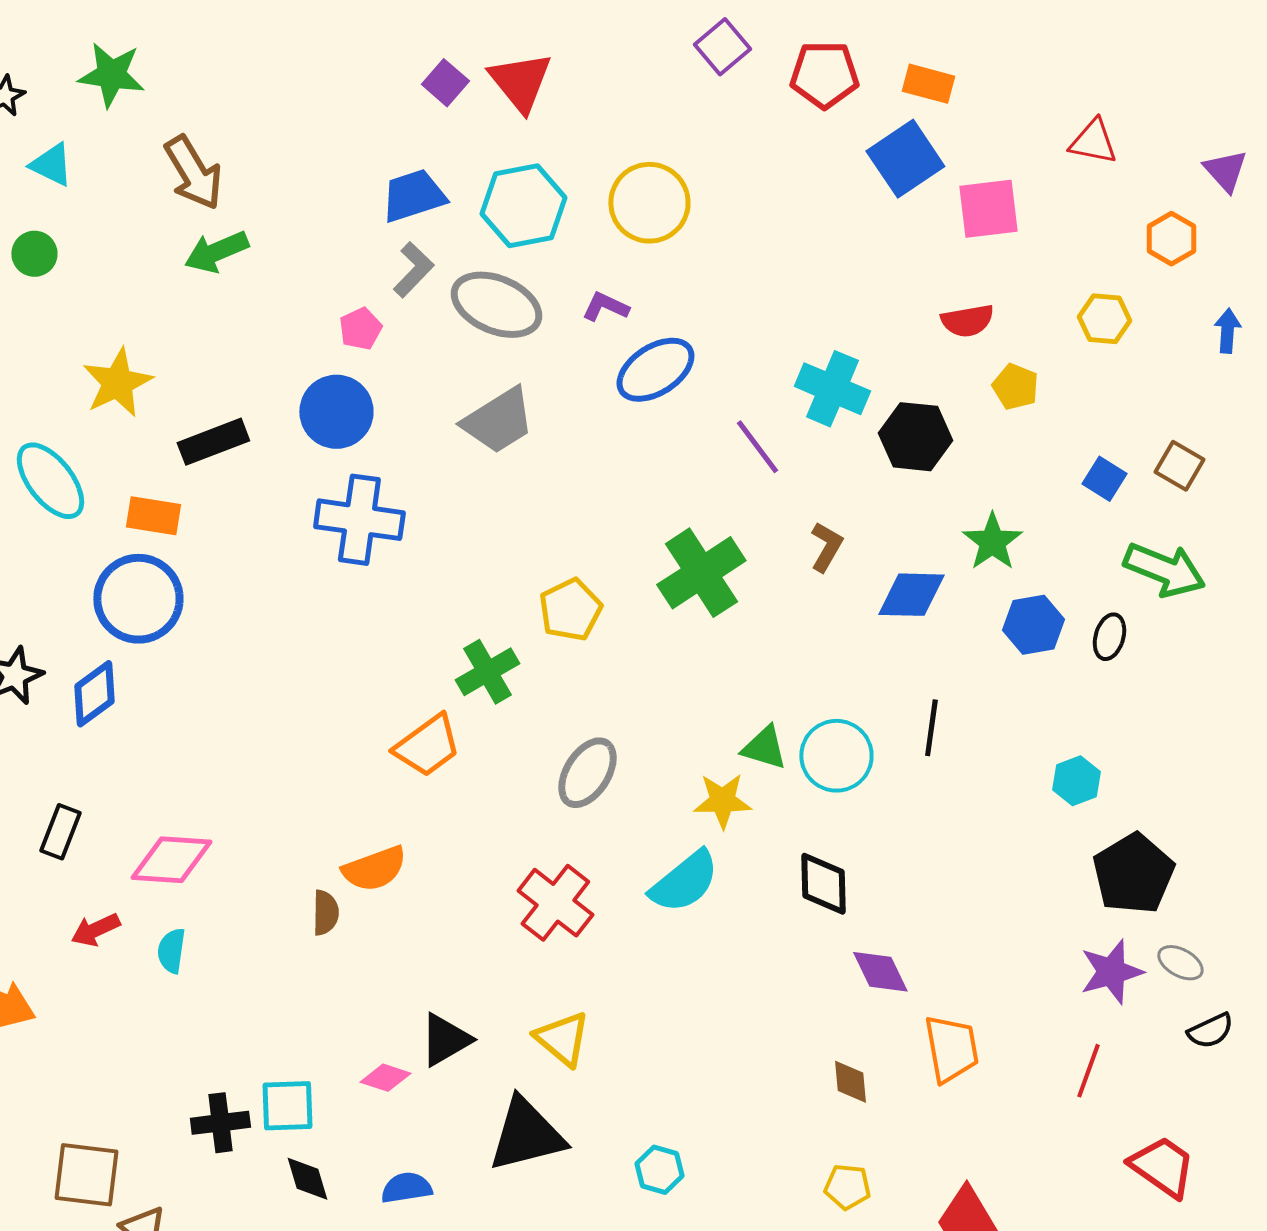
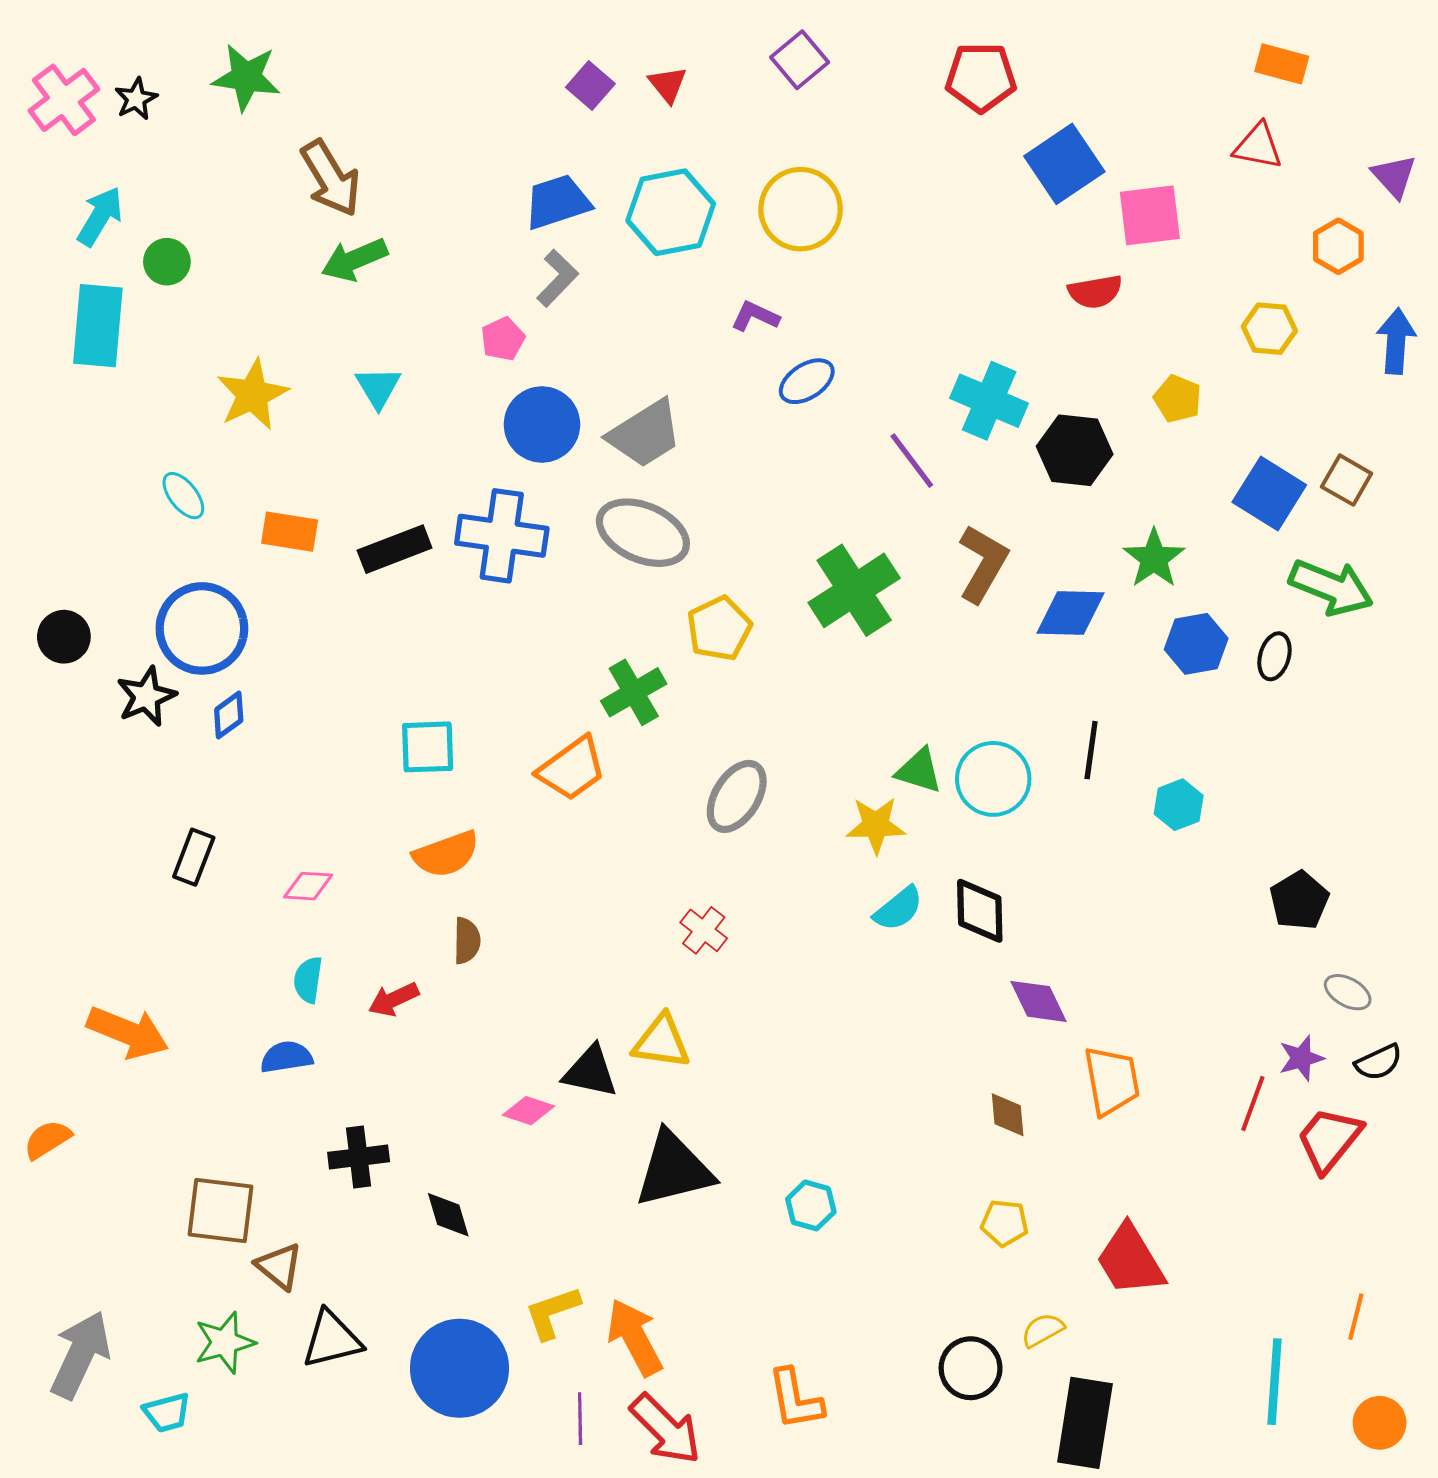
purple square: (722, 47) -> (800, 60), moved
red triangle: (520, 82) -> (668, 84), size x0.6
orange rectangle: (928, 84) -> (1282, 64), moved
cyan triangle: (51, 165) -> (378, 387), moved, turned 33
gray ellipse: (496, 305) -> (643, 533), moved
red semicircle: (967, 321) -> (1095, 292), moved
blue arrow: (1227, 331) -> (1396, 341), size x1.4
blue ellipse: (655, 370) -> (807, 381), size x0.7
blue circle: (336, 412) -> (542, 424), moved
black rectangle: (213, 442) -> (395, 549), moved
blue square: (1104, 479) -> (1269, 494), size x1.6
cyan ellipse: (50, 481) -> (183, 496), size x0.6
brown L-shape: (826, 547) -> (983, 564), size x1.5
blue circle: (138, 599) -> (202, 628), moved
blue diamond: (94, 694) -> (229, 715), size x0.7
cyan hexagon: (1076, 781) -> (1179, 805), moved
pink diamond: (171, 860) -> (308, 886), size x0.6
orange semicircle: (374, 869) -> (446, 854), moved
black pentagon: (1133, 874) -> (1299, 900), size x0.7
cyan semicircle: (684, 882) -> (898, 909), moved, size x0.7
red cross: (555, 903) -> (704, 930), size x0.6
red arrow: (95, 930) -> (394, 999), moved
purple star: (1111, 972) -> (1301, 1058), moved, size x0.7
yellow triangle: (562, 1039) -> (661, 1042), moved, turned -32
black triangle: (445, 1040) -> (590, 1072), turned 42
cyan square: (287, 1106) -> (428, 747), moved
red trapezoid: (1162, 1167) -> (1329, 1140), moved, turned -86
blue semicircle: (406, 1188) -> (286, 1057), moved

